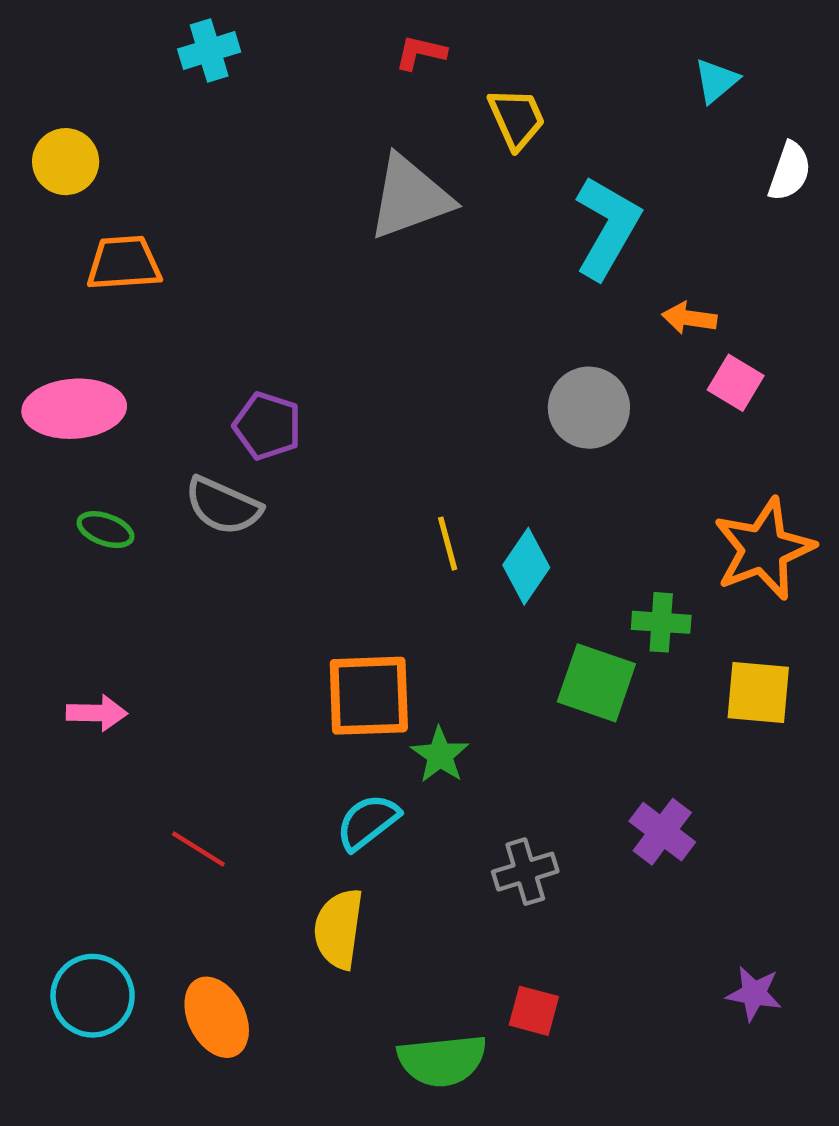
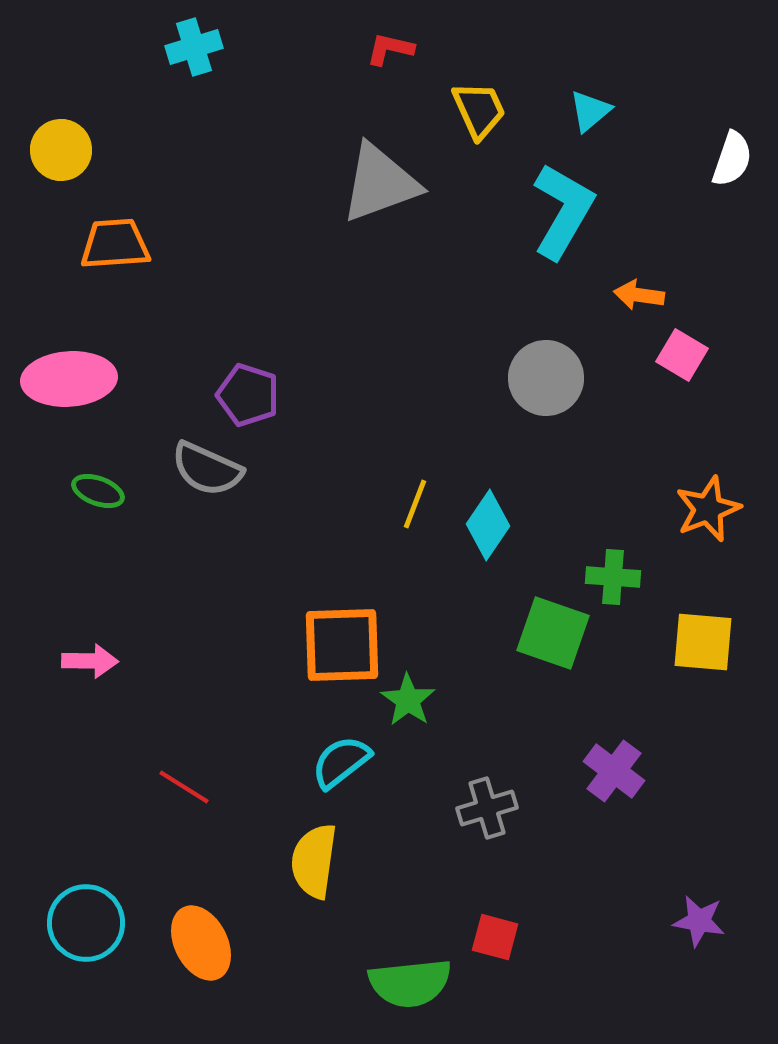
cyan triangle: (716, 81) -> (590, 111), moved
yellow line: (448, 544) -> (415, 504), turned 36
orange star: (764, 549) -> (708, 509), size x0.7

